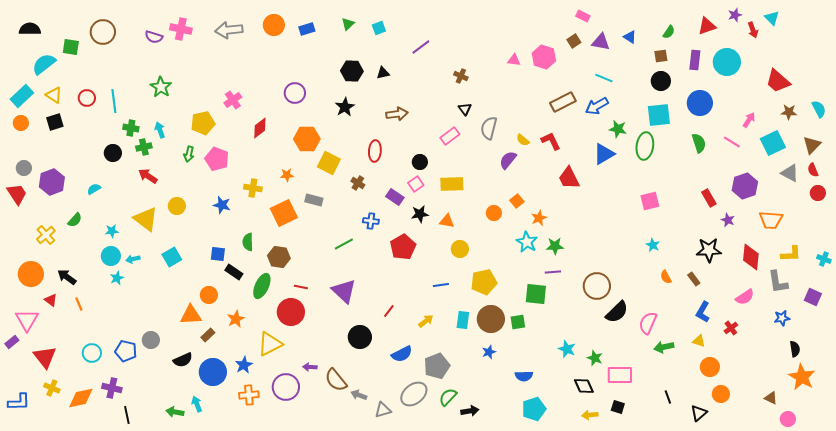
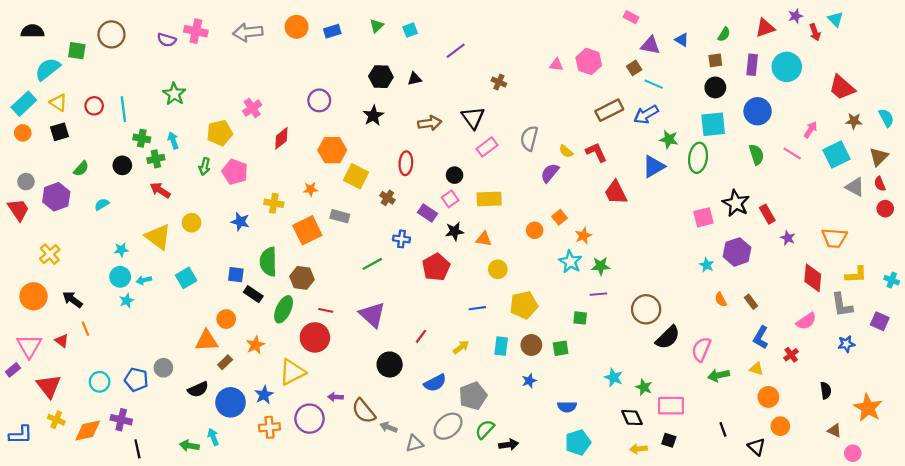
brown square: (574, 41) -> (634, 68), moved
black triangle: (465, 109) -> (473, 118), moved, size x1.6
purple hexagon: (745, 186) -> (737, 252), moved
green semicircle: (75, 220) -> (81, 169), moved
green semicircle: (248, 242) -> (268, 262), size x1.5
black star: (709, 250) -> (736, 203), moved, turned 30
green square: (536, 294) -> (580, 318), size x0.6
red triangle: (51, 300) -> (62, 341), moved
brown circle: (491, 319) -> (531, 345), size x0.7
black semicircle: (795, 349) -> (826, 390), moved
black triangle: (699, 413) -> (756, 447), turned -36

